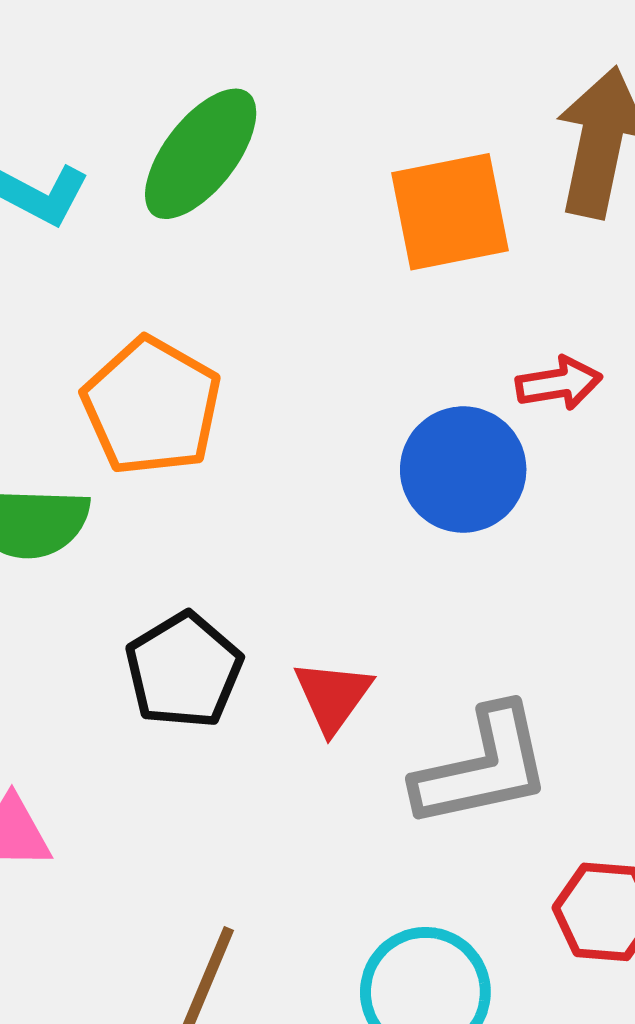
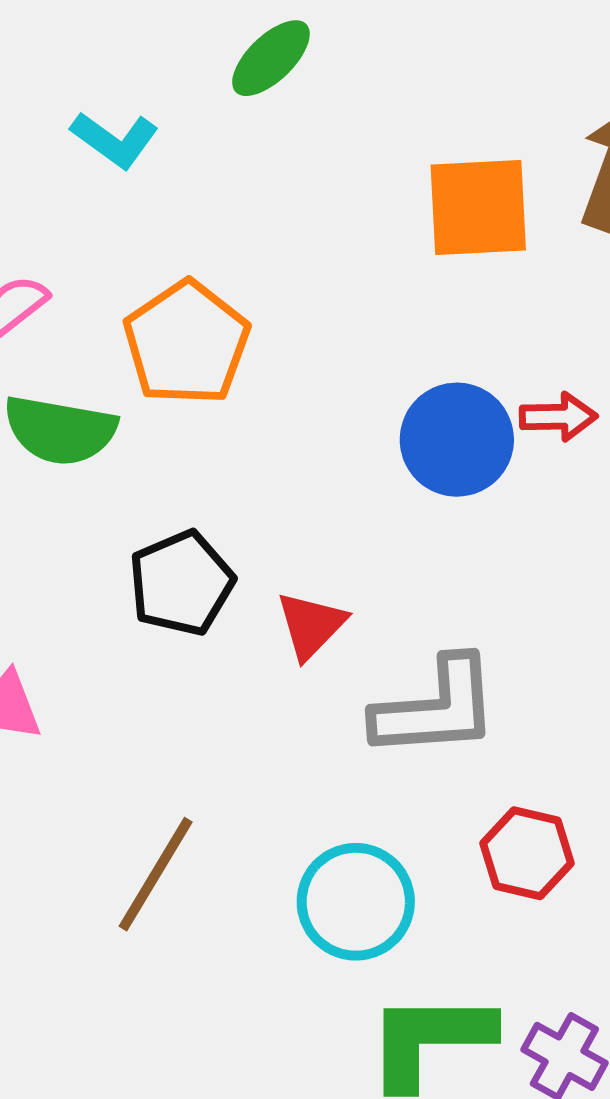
green ellipse: (201, 154) -> (271, 58), moved, size x0.7
red arrow: (559, 383) -> (558, 417), moved

